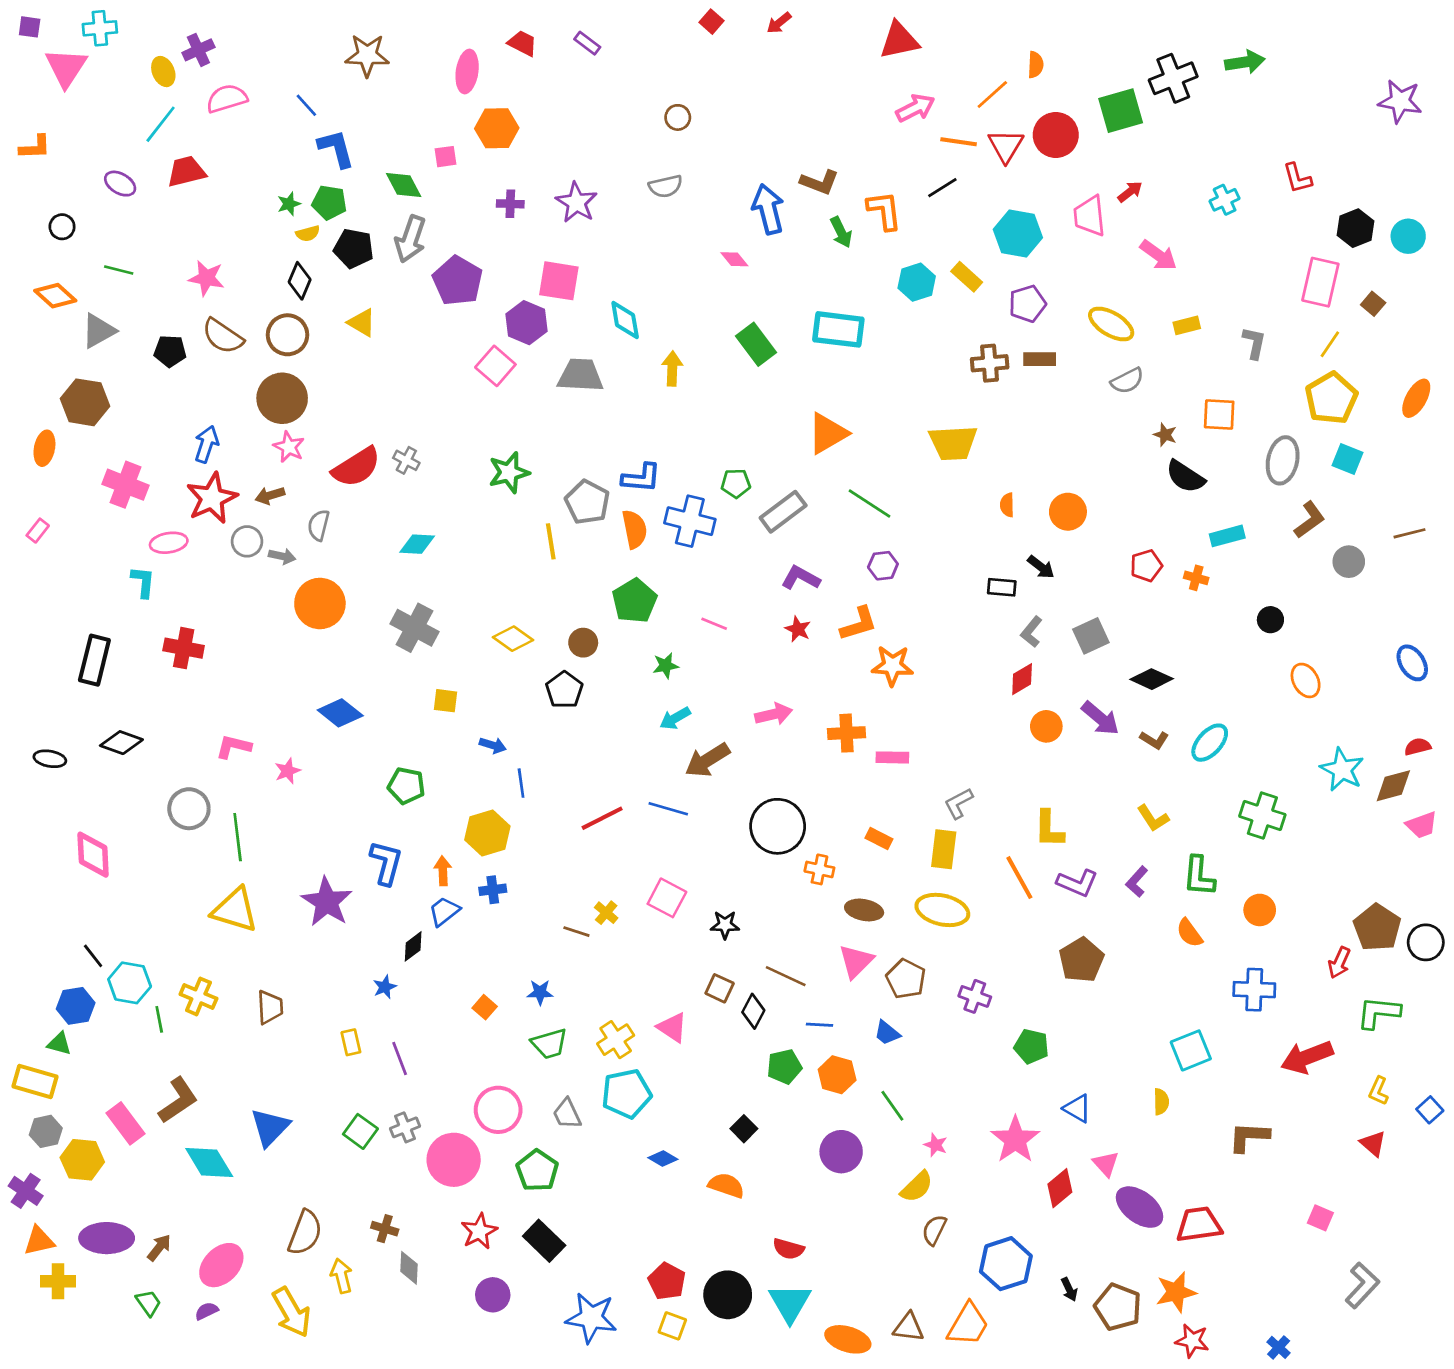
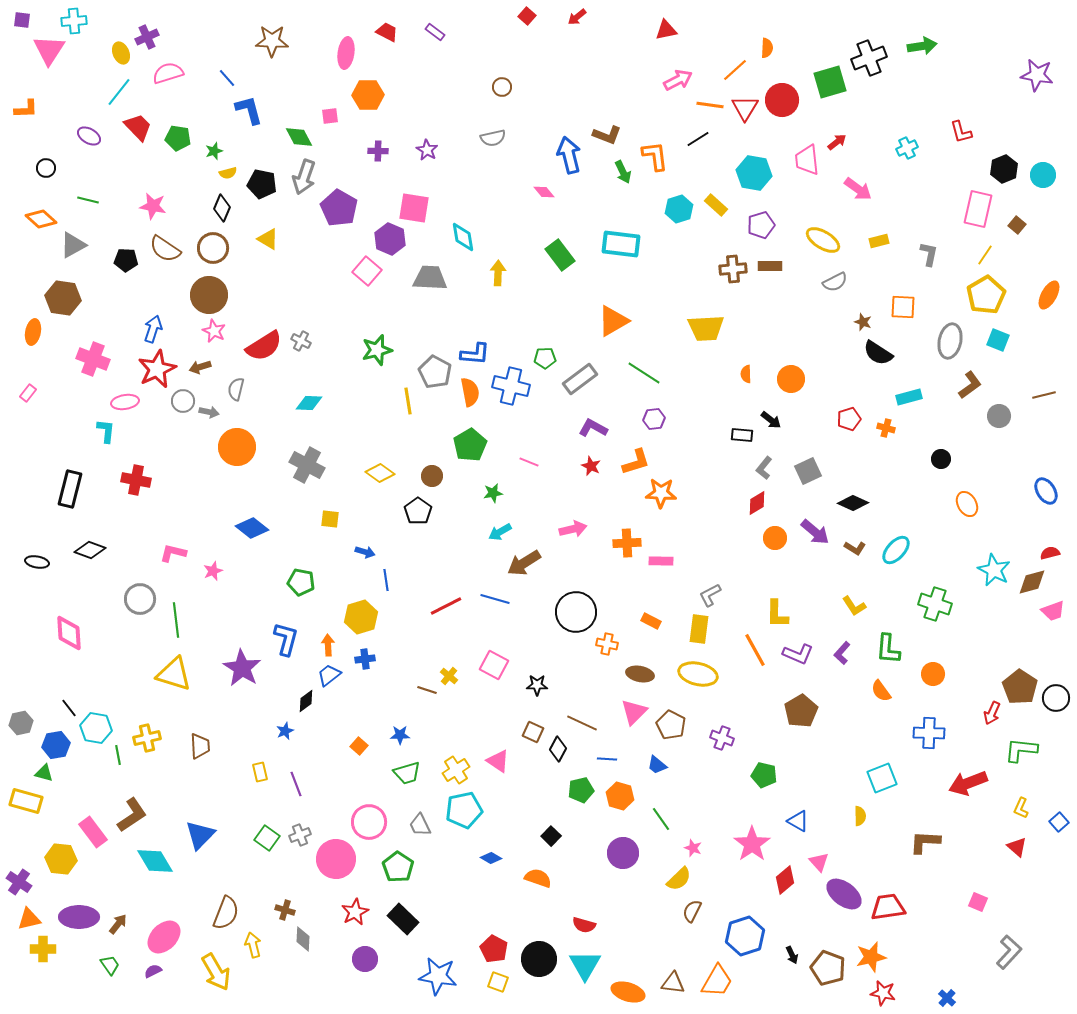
red triangle: (899, 40) -> (666, 30), size x0.7
red trapezoid: (186, 171) -> (138, 127), turned 60
green pentagon: (329, 202) -> (178, 138), moved
purple star: (576, 202) -> (427, 150), size x0.7
yellow cross: (198, 996) -> (147, 738), turned -36
gray hexagon: (46, 1131) -> (21, 723), moved

